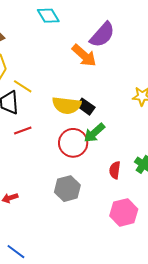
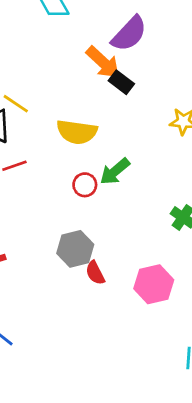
black rectangle: (86, 107) -> (121, 82), moved
red circle: (73, 143) -> (85, 185), size x0.6
red semicircle: (115, 170) -> (95, 273), moved, turned -36

